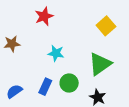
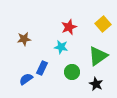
red star: (44, 16) -> (69, 27), moved
blue rectangle: (45, 87) -> (42, 68), moved

